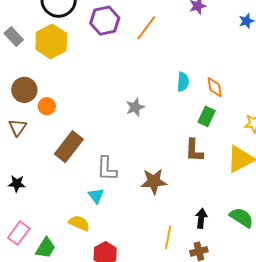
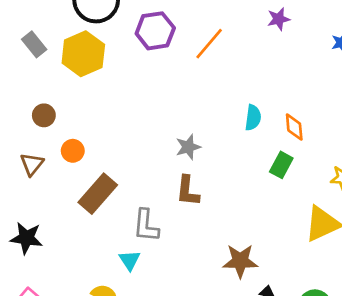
brown circle: (24, 90) -> (44, 115), size x0.7
orange circle: (47, 106) -> (73, 151), moved
brown L-shape: (194, 150) -> (188, 191), moved
brown star: (154, 181) -> (240, 261), moved
black star: (17, 184) -> (26, 238), size x1.4

